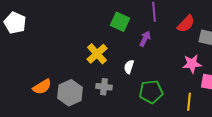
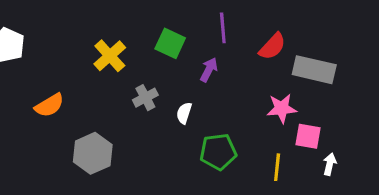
yellow cross: (97, 54) -> (110, 56), moved
orange semicircle: (42, 87) -> (49, 105), moved
gray cross: (104, 87) -> (145, 98), moved, turned -35

